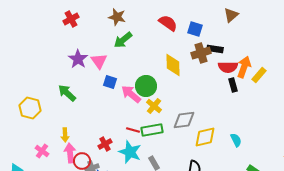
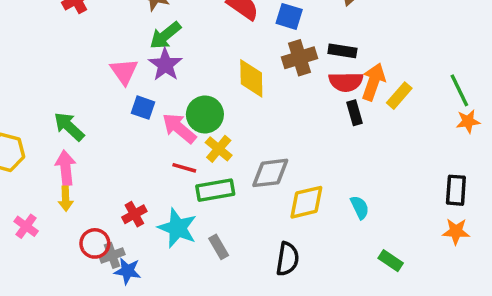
black rectangle: (215, 49) -> (342, 51), moved
purple star: (78, 59) -> (165, 65), moved
red line: (133, 130) -> (184, 168), moved
pink arrow: (70, 153) -> (66, 168), moved

